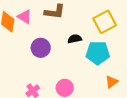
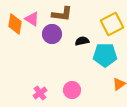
purple circle: (41, 48) -> (52, 34), moved

